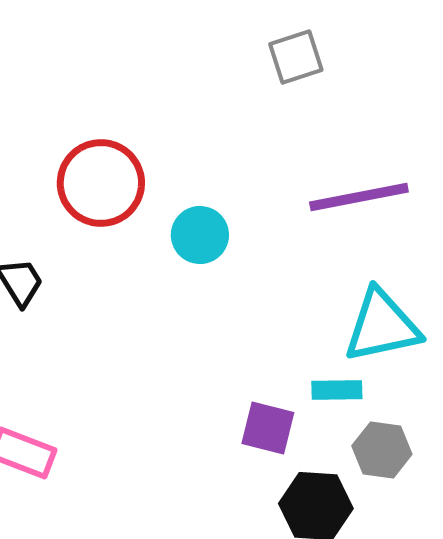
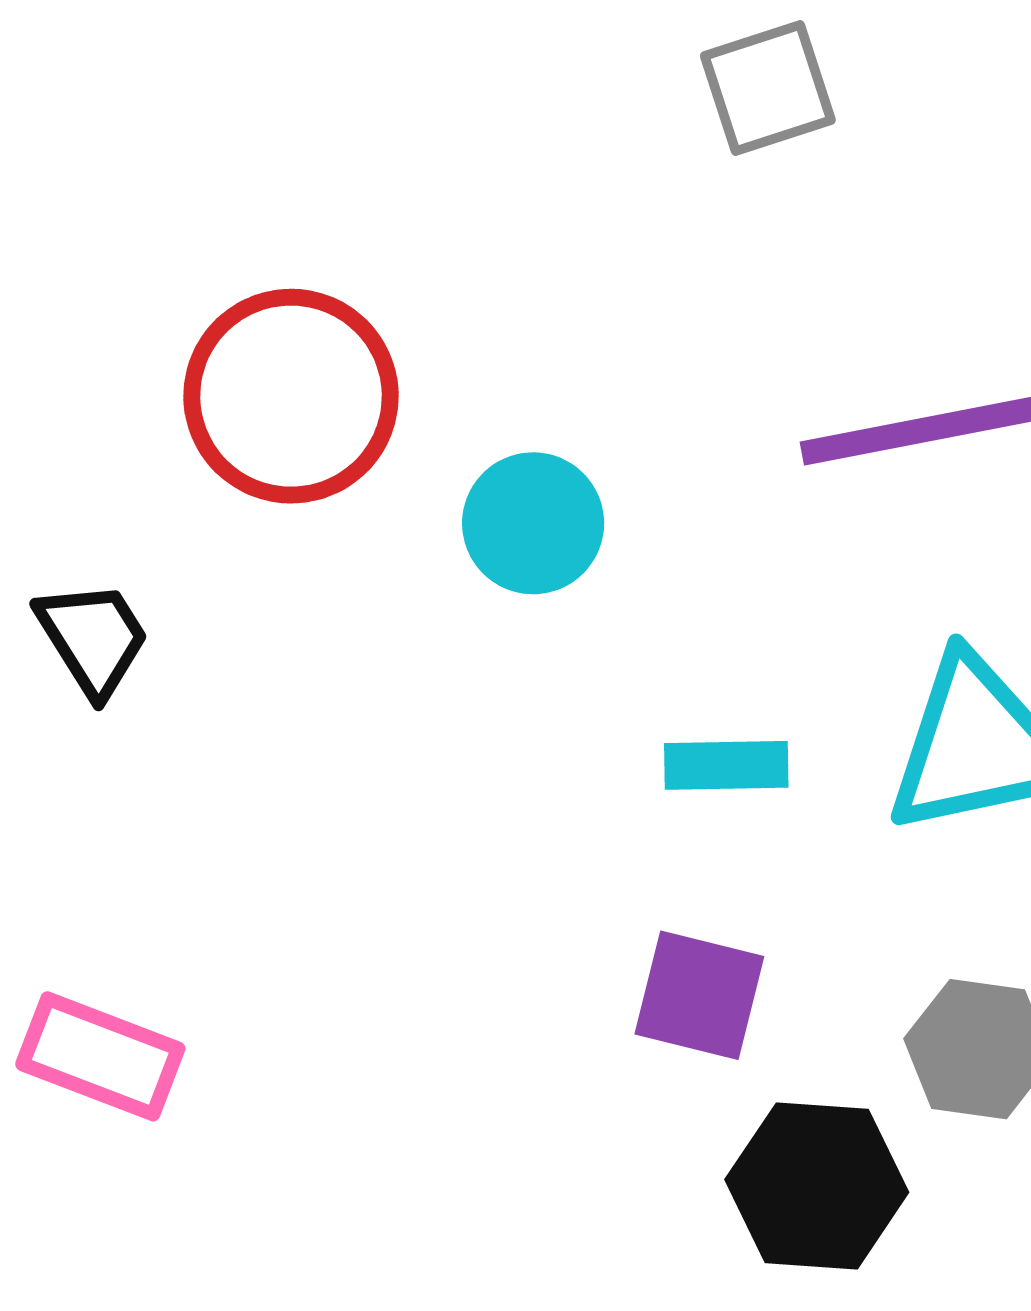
cyan rectangle: (337, 390) -> (726, 765), moved

